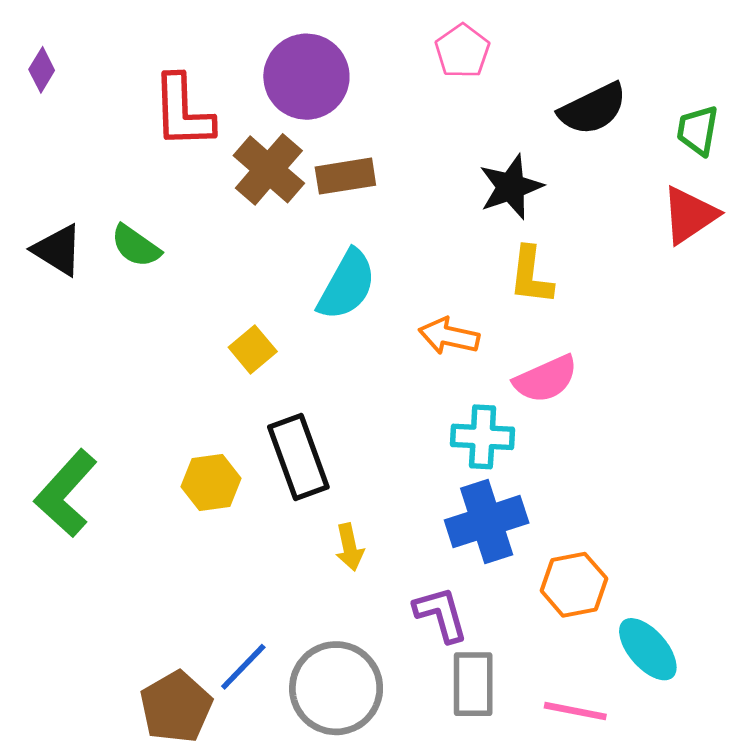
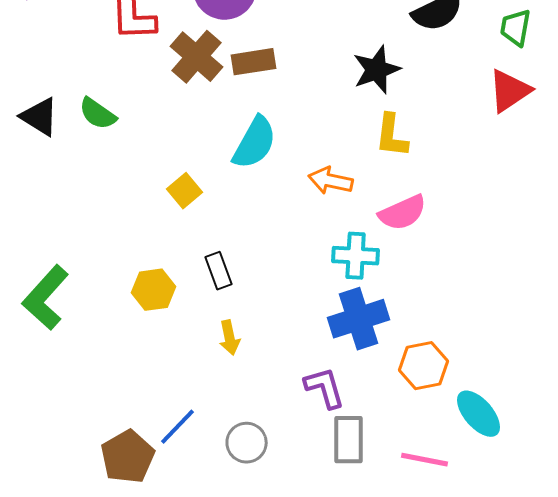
black rectangle: (298, 457) -> (219, 271), size x0.6
yellow arrow: (349, 547) -> (230, 338), moved
gray circle: (336, 688) -> (247, 443), size x0.6

